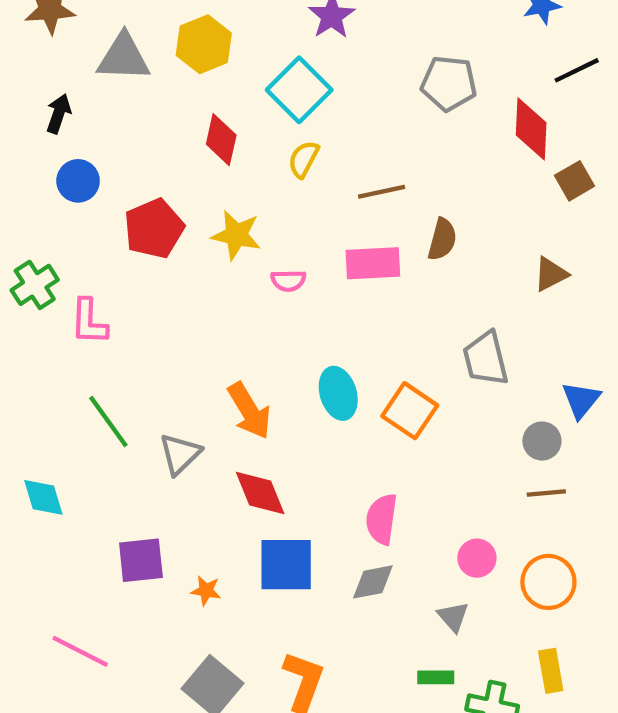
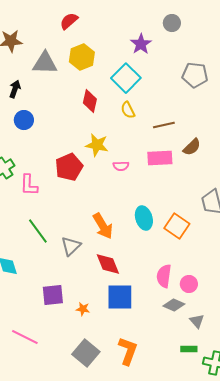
yellow semicircle: (304, 159) -> (128, 110), turned -54
red pentagon: (154, 229) -> (69, 167), moved
brown semicircle: (442, 239) -> (192, 147), turned 30
pink circle: (477, 558) -> (189, 284), moved
gray diamond: (373, 582) -> (174, 305), moved, turned 35

